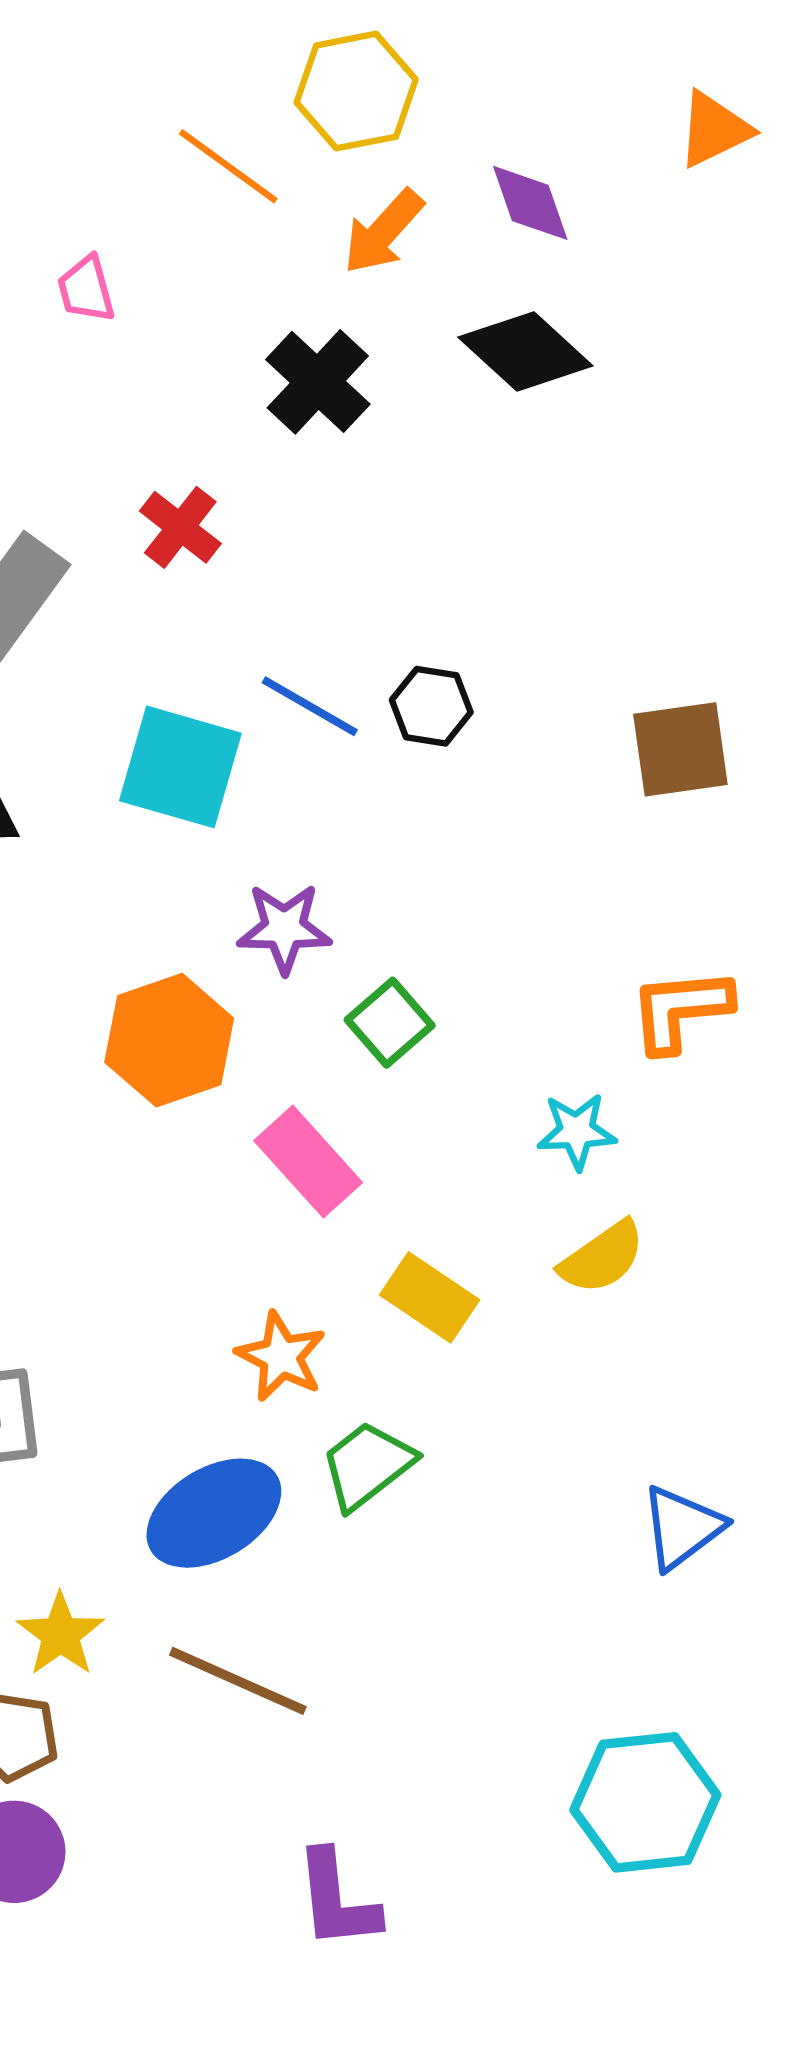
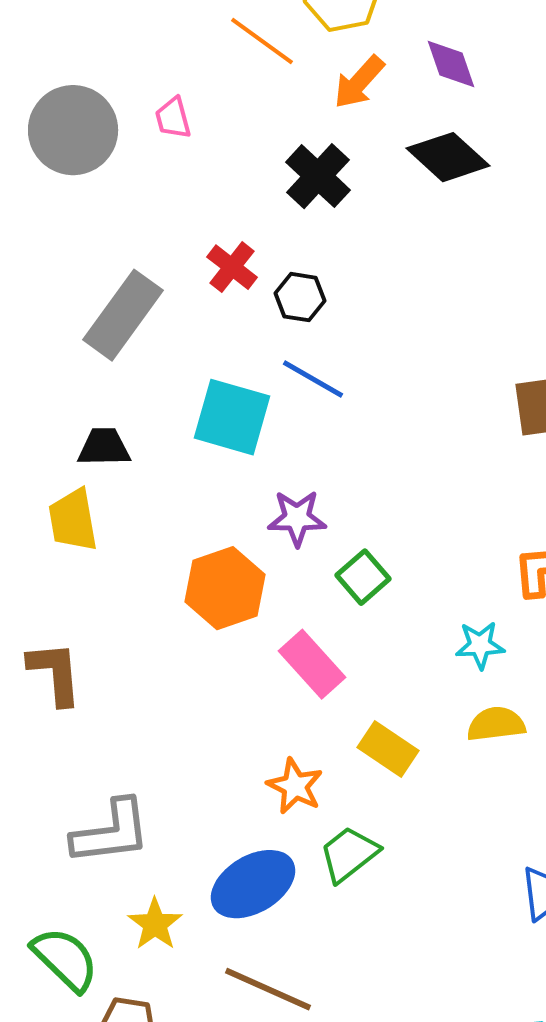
black hexagon: (431, 706) -> (300, 297), moved
yellow semicircle: (602, 1257) -> (496, 724), turned -152
yellow star: (61, 1635) -> (155, 924), moved

